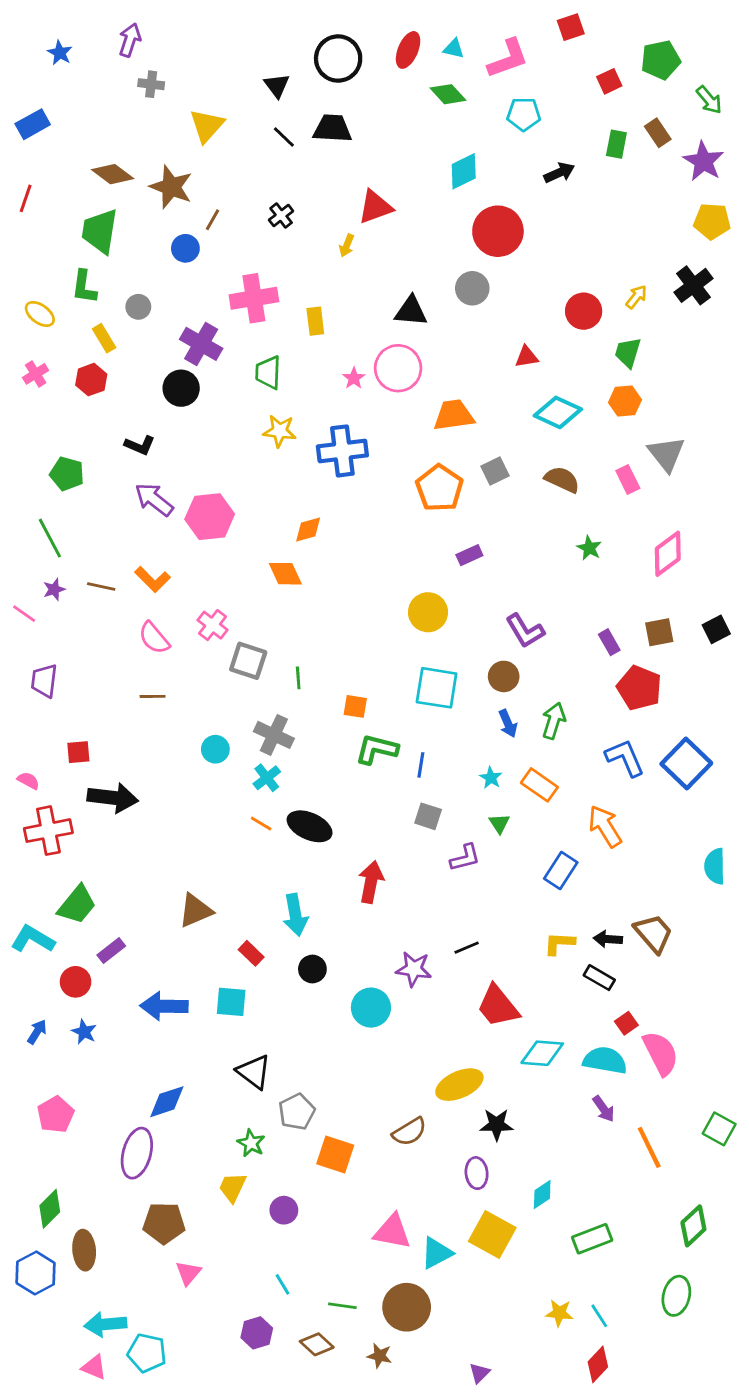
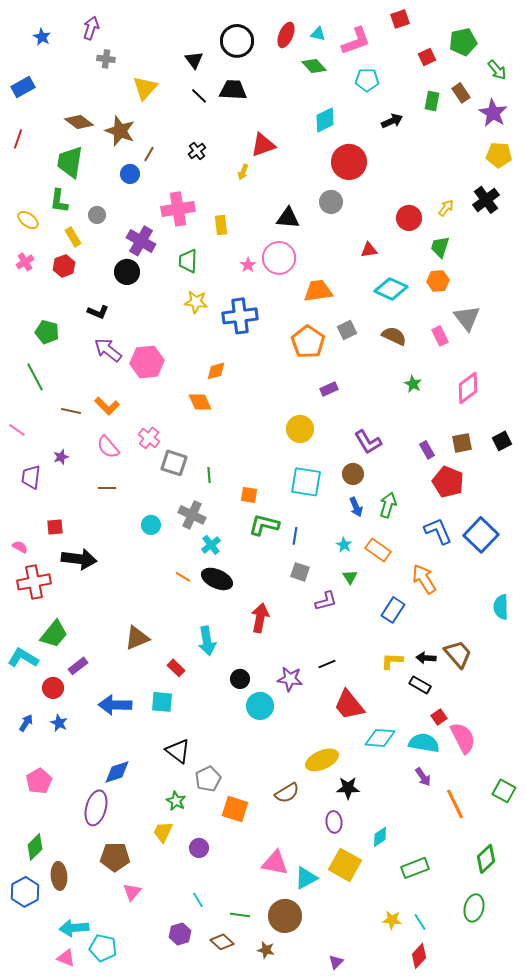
purple star: (54, 589) -> (61, 457), moved
cyan cross: (267, 778) -> (211, 545), moved
black circle: (312, 969) -> (240, 679), moved

